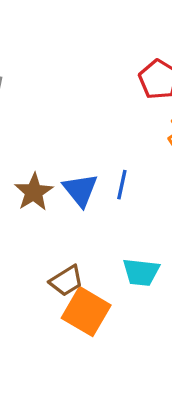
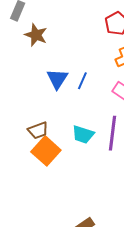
brown star: (34, 192) -> (36, 35), moved, turned -30

